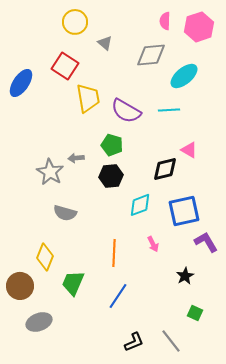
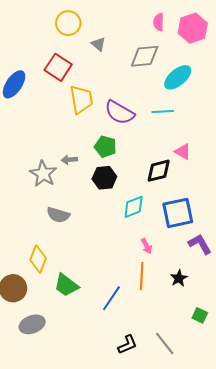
orange line: (114, 253) -> (142, 276), moved
green trapezoid: (73, 283) -> (66, 285), turned -76
green square: (195, 313) -> (200, 315), moved

